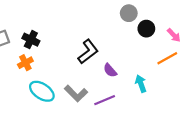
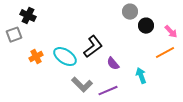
black cross: (31, 40) -> (28, 16), moved
cyan ellipse: (42, 91) -> (65, 57), moved

